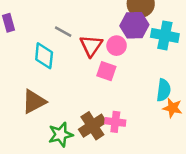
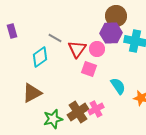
cyan diamond: (44, 56) -> (40, 57), turned 50
cyan semicircle: (164, 90) -> (118, 86), moved, turned -42
pink cross: (115, 122) -> (96, 109), turned -35

